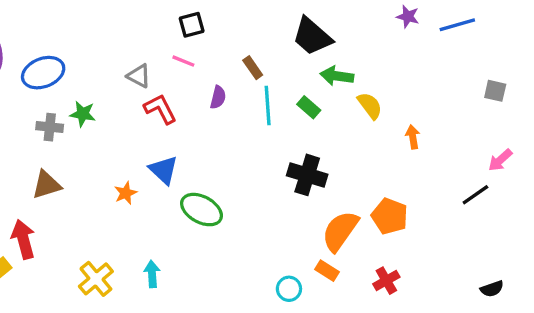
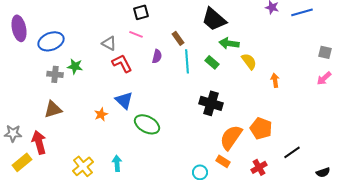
pink arrow: (500, 160) -> (324, 78), moved
black line: (475, 195) -> (292, 152), moved

